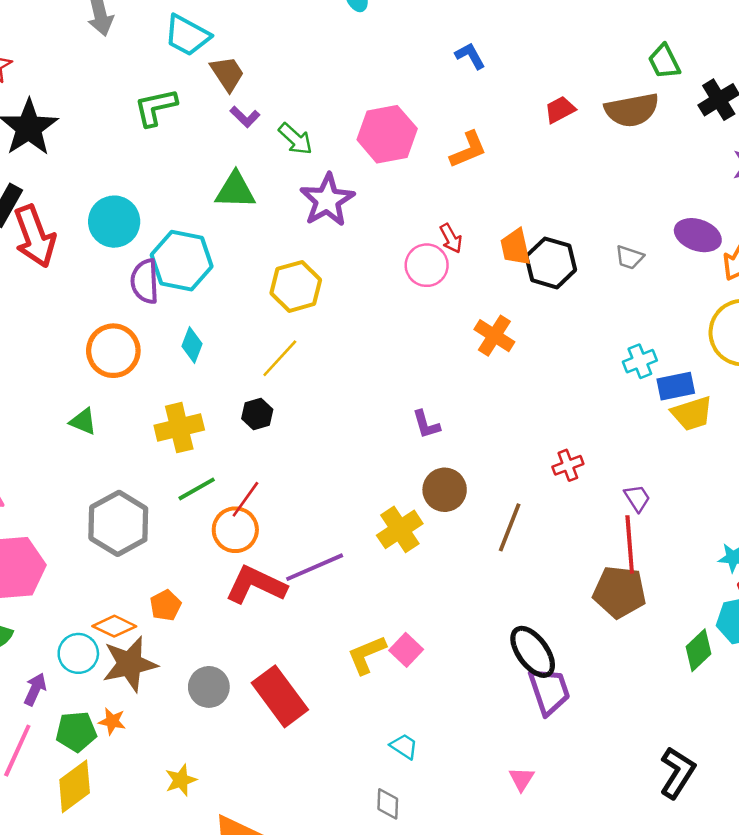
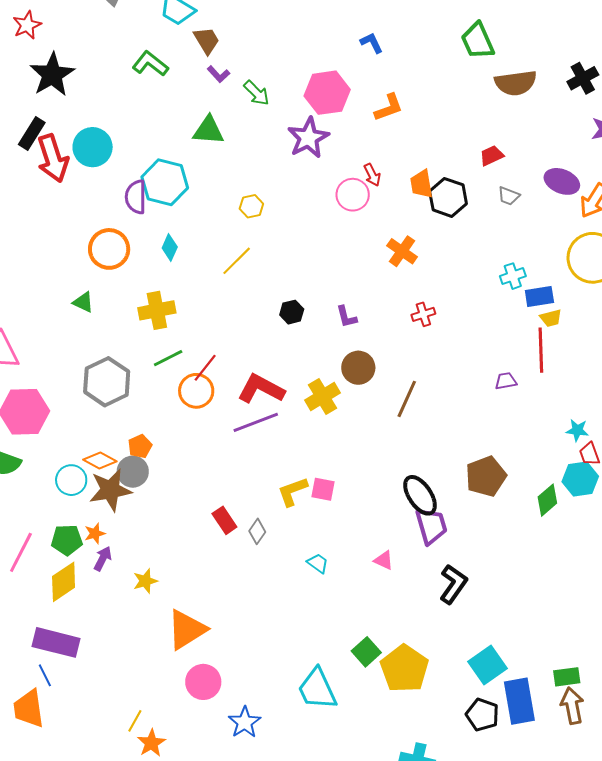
blue L-shape: (470, 56) -> (372, 43), moved
green trapezoid: (664, 62) -> (478, 41), moved, size x1.4
green L-shape: (156, 107) -> (150, 64), turned 48
red trapezoid: (560, 110) -> (492, 156), moved
purple star: (327, 200) -> (308, 138), moved
cyan circle: (114, 222) -> (93, 147), moved
yellow hexagon: (296, 286) -> (251, 206), size x0.6
black hexagon: (257, 414) -> (292, 312), moved
yellow trapezoid: (692, 414) -> (551, 318), size x0.7
red cross: (568, 465) -> (423, 314), moved
purple trapezoid: (637, 498) -> (506, 381), turned -70
red line: (630, 544) -> (541, 350), moved
red L-shape: (256, 585) -> (261, 389), moved
brown pentagon: (619, 592) -> (486, 476), moved, turned -30
pink square: (406, 650) -> (323, 489), turned -35
gray circle: (209, 687) -> (133, 472), moved
purple arrow: (35, 689) -> (103, 559), moved
red rectangle: (280, 696) -> (224, 520), size x0.6
orange star: (112, 721) -> (95, 533), turned -30
black L-shape: (677, 773) -> (453, 584), moved
pink triangle: (522, 779) -> (384, 560), moved, turned -40
gray diamond: (388, 804) -> (257, 531), moved, turned 30

